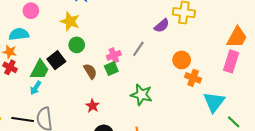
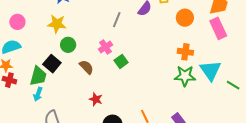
gray line: (138, 49) -> (117, 20), moved
orange circle: (182, 60) -> (185, 18), moved
pink rectangle: (231, 61) -> (218, 28), turned -30
green square: (111, 69) -> (121, 61), moved
green star: (141, 95) -> (185, 76), moved

